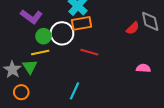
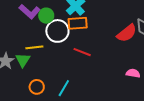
red semicircle: (133, 28) -> (127, 33), size x1.5
green circle: (44, 36) -> (46, 16), moved
orange circle: (21, 92) -> (37, 87), moved

